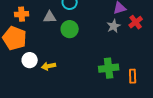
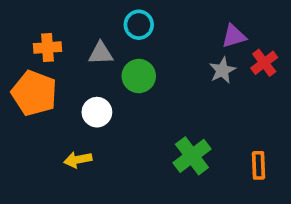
white circle: (30, 60) -> (97, 112), moved
yellow arrow: (49, 66) -> (78, 160), moved
green cross: (109, 68) -> (192, 156), moved, turned -30

